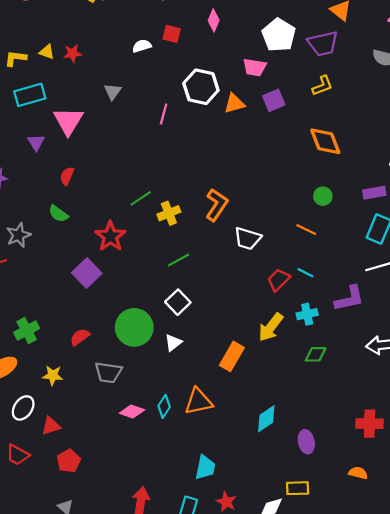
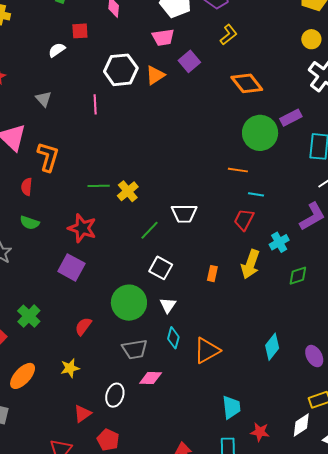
purple rectangle: (374, 193) -> (291, 118), moved
green circle: (323, 196) -> (260, 133), size x2.0
green line: (141, 198) -> (99, 186), turned 50
orange L-shape: (217, 205) -> (48, 157), moved
orange line: (306, 230) -> (238, 170), moved
white trapezoid: (248, 238) -> (184, 213), moved
cyan line: (305, 273) -> (256, 194), moved
green cross: (27, 330) -> (29, 316), moved
orange rectangle: (232, 356) -> (212, 274), moved, size x0.6
gray trapezoid: (108, 372) -> (135, 349), moved
cyan diamond: (164, 406) -> (173, 338), moved
white ellipse: (23, 408) -> (115, 395), moved

